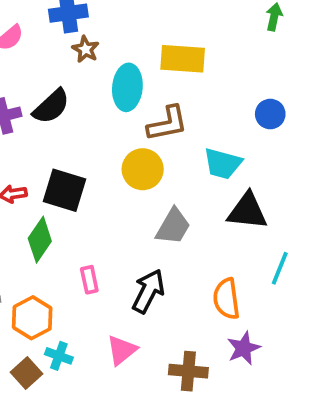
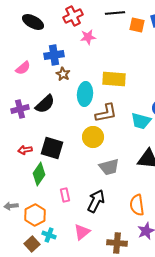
cyan trapezoid: (223, 164) -> (141, 121), moved
gray trapezoid: (173, 226) -> (109, 167), turned 45

